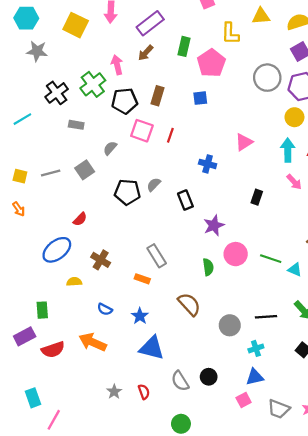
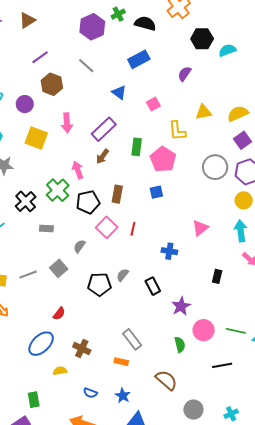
pink square: (142, 131) -> (107, 227), turned 30
black line: (266, 317) -> (222, 365), moved
gray circle: (230, 325) -> (193, 410), moved

